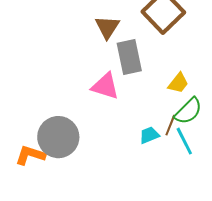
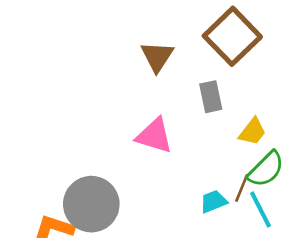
gray rectangle: (129, 57) -> (211, 97), moved, size x0.7

